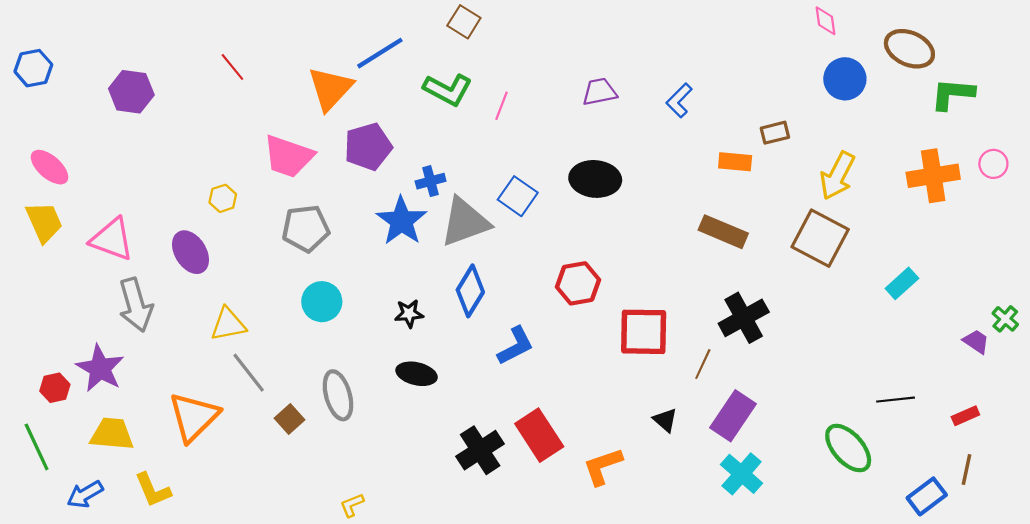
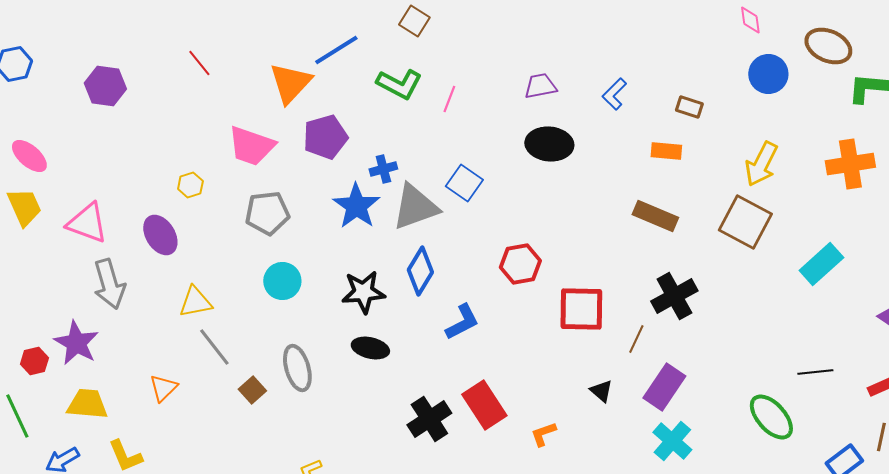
brown rectangle: (775, 133) -> (689, 107), moved, turned 32
black ellipse: (595, 179) -> (549, 144), moved
cyan rectangle: (902, 283) -> (821, 264), size x1.4
black star: (409, 313) -> (363, 292), size x1.6
orange triangle: (194, 417) -> (163, 388), size x0.6
orange L-shape: (603, 466) -> (543, 434), size x0.7

